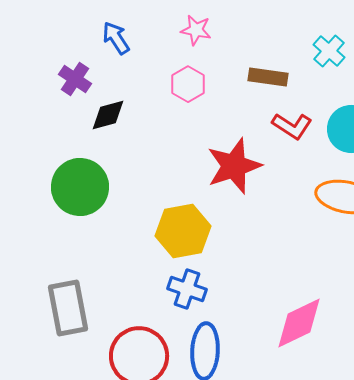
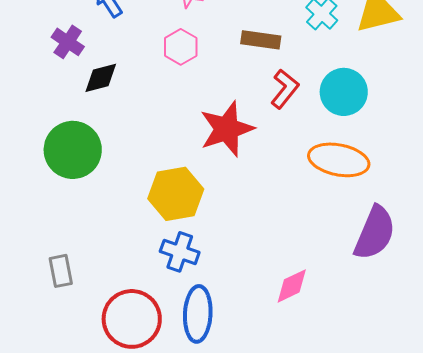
red L-shape: (292, 126) -> (285, 89), turned -84
gray rectangle: (68, 308) -> (61, 271), size x0.6
pink diamond: (299, 323) -> (292, 286), size x0.7

